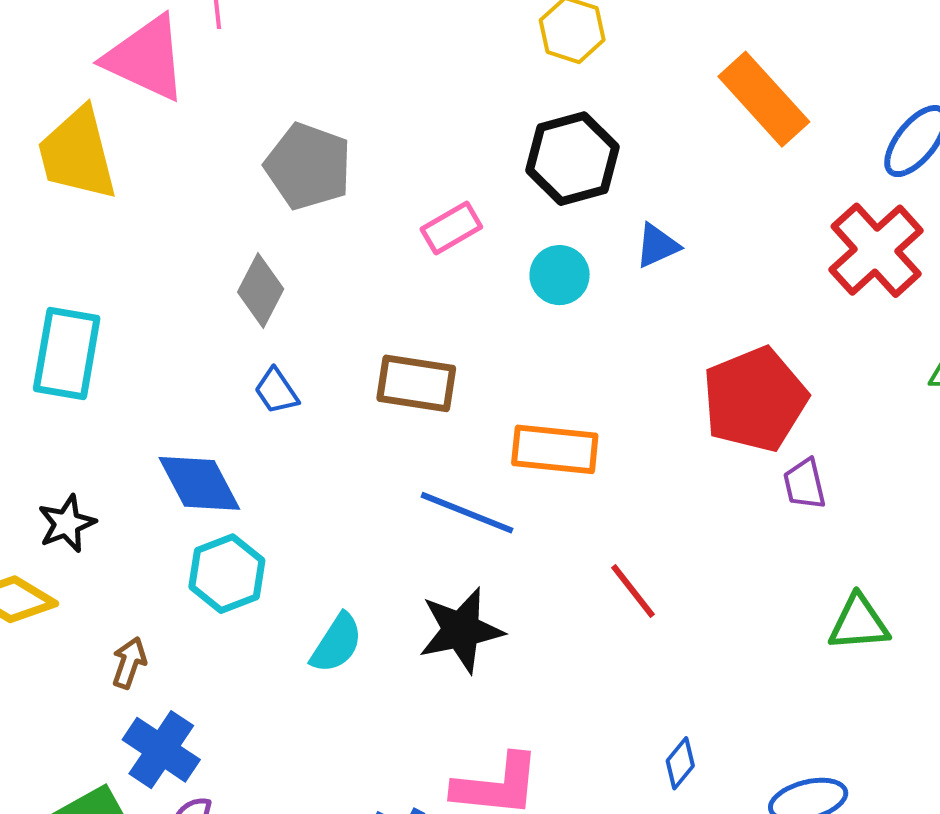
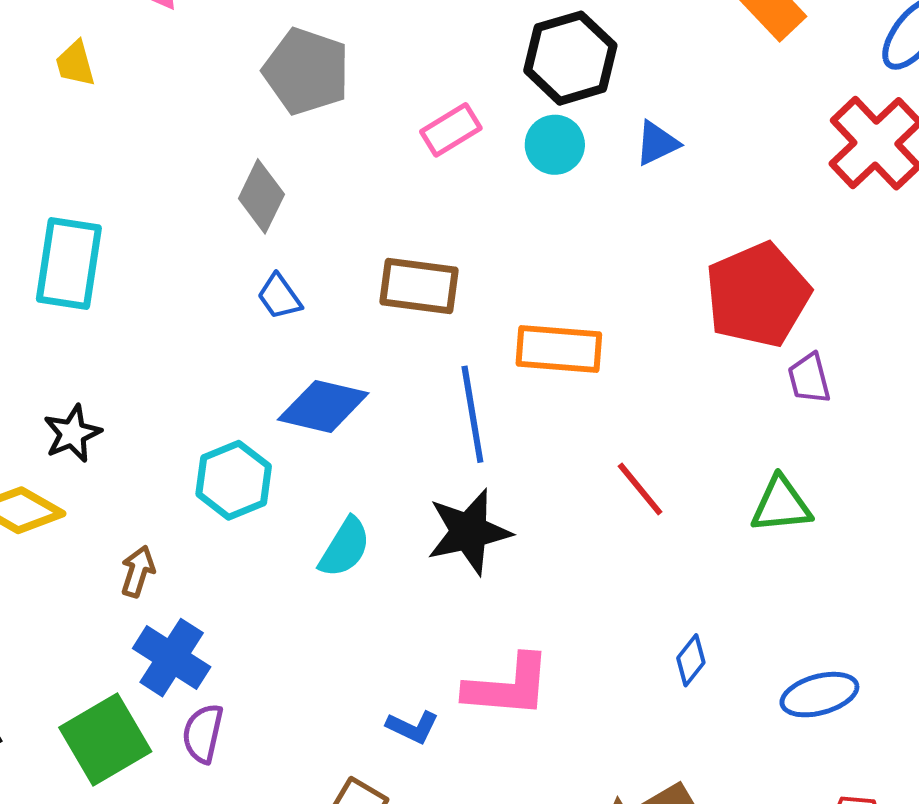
yellow trapezoid: (77, 154) -> (75, 64), size x0.5
cyan circle: (560, 275) -> (555, 145), moved
blue diamond: (199, 483) -> (323, 406), moved, turned -48
blue line: (467, 513) -> (472, 414), turned 60
green triangle: (859, 623) -> (781, 505), moved

